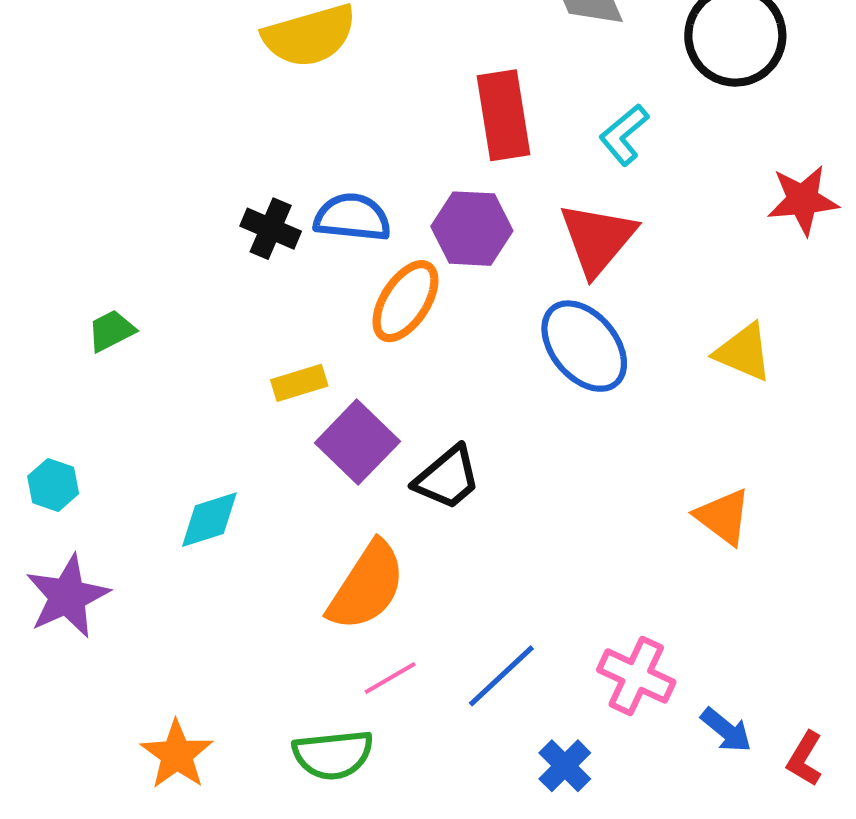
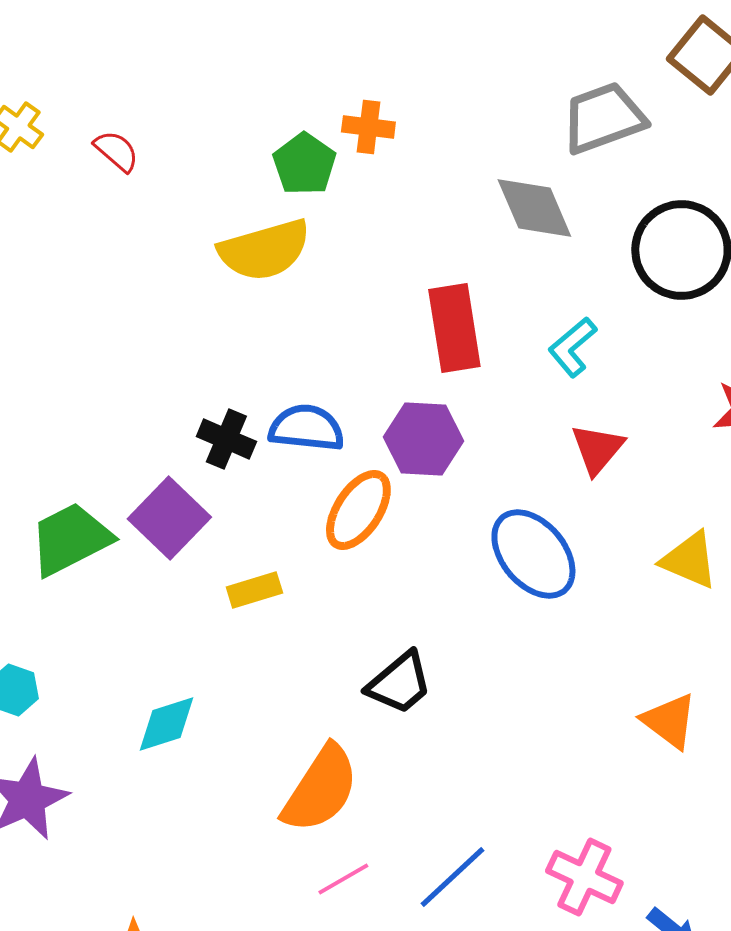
red triangle: (597, 239) -> (597, 449), moved, size x0.7
green trapezoid: (111, 331) -> (70, 539), size x1.8
purple square: (357, 442) -> (169, 518), moved

